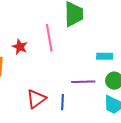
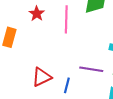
red star: (20, 47) -> (37, 14), moved

